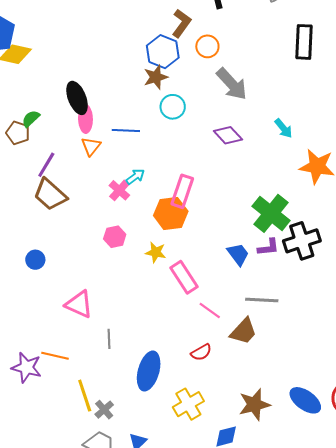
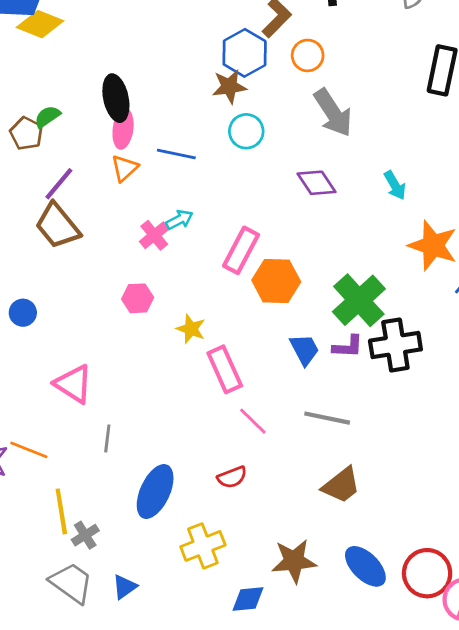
orange hexagon: (171, 213) -> (276, 281), moved
brown trapezoid: (243, 331) -> (341, 485), moved

